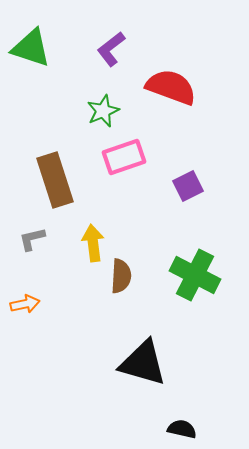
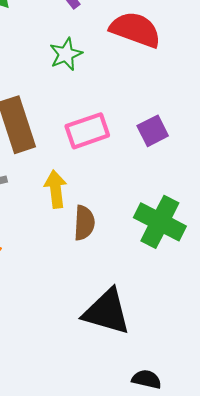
pink rectangle: (124, 157) -> (87, 131), moved

